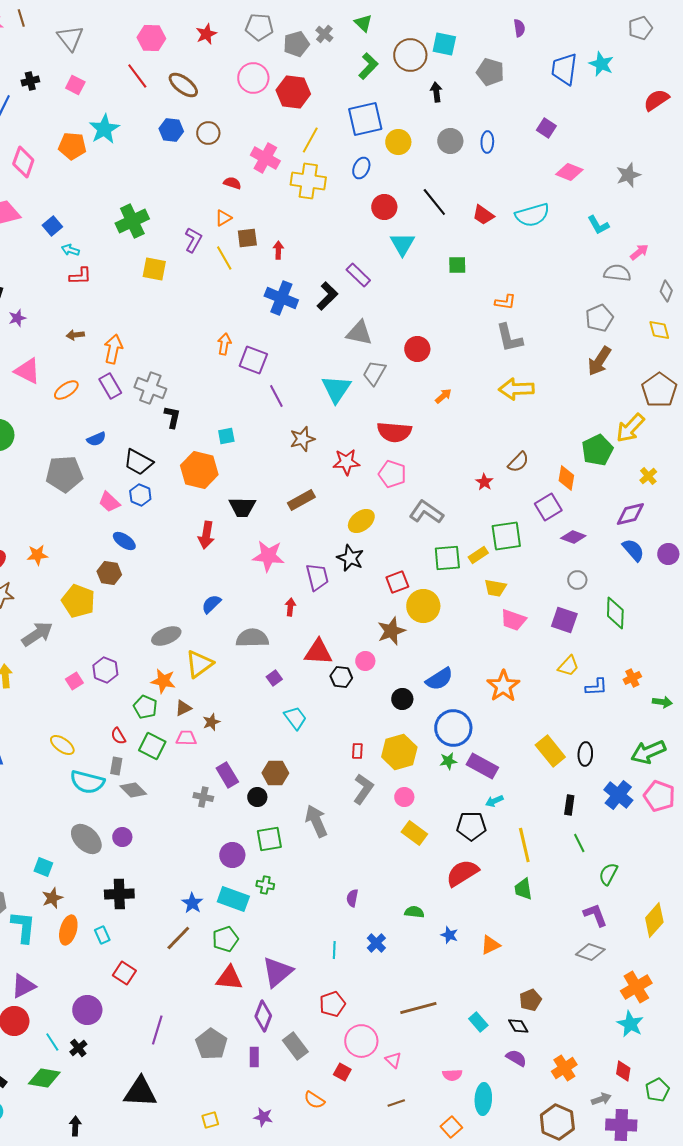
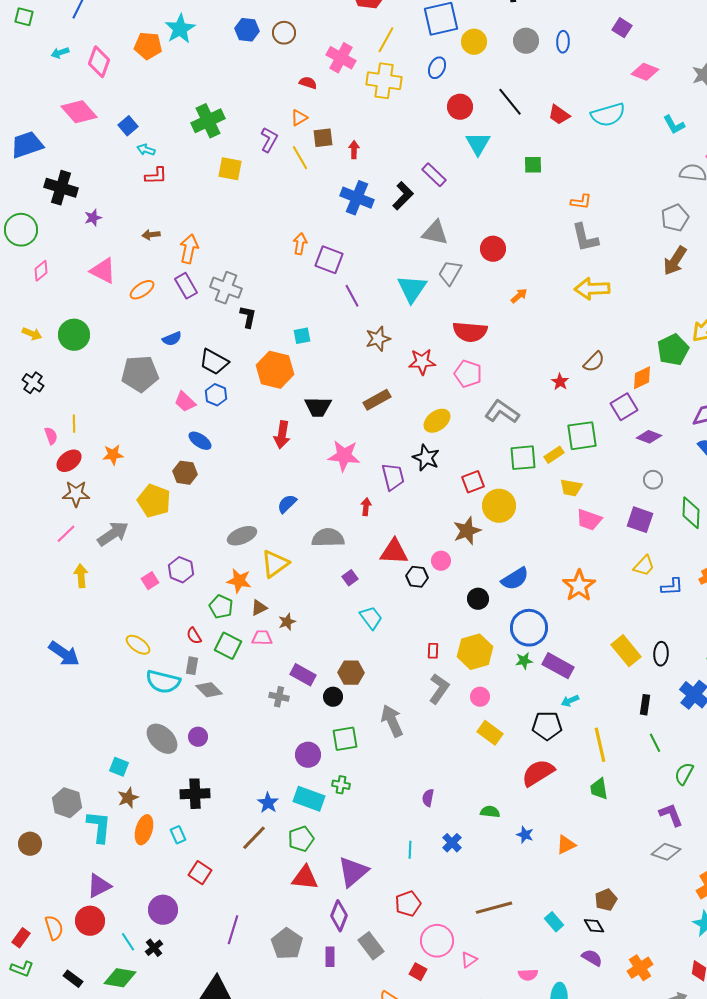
orange diamond: (566, 478) -> (642, 378), turned 55
purple rectangle: (227, 775) -> (303, 675), turned -30
pink triangle: (393, 1060) -> (469, 960), turned 42

